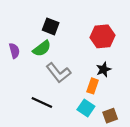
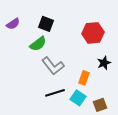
purple semicircle: (14, 51) -> (13, 24), moved, turned 72
black star: (104, 69) -> (104, 63), moved
black line: (42, 102) -> (55, 93), moved, turned -42

